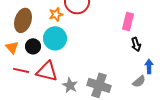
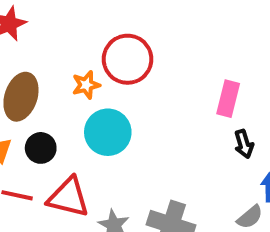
cyan circle: (55, 38) -> (108, 132), moved

